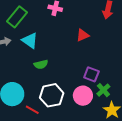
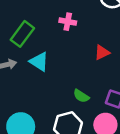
green semicircle: (41, 64) -> (81, 96), moved, turned 48

